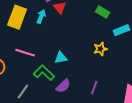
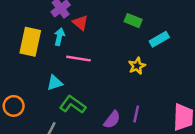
pink line: (25, 53) -> (78, 59), moved
cyan triangle: (61, 58) -> (55, 83), moved
purple semicircle: (63, 86) -> (112, 120), moved

